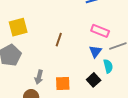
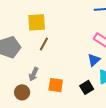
yellow square: (18, 27) -> (37, 22), moved
brown line: (59, 40) -> (44, 44), moved

